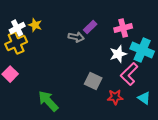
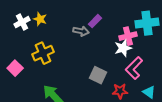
pink cross: (123, 28) -> (128, 36), moved
yellow cross: (16, 43) -> (43, 53), moved
cyan cross: (142, 50) -> (147, 23), moved, turned -30

